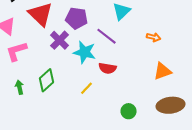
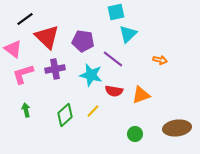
purple cross: (60, 40) -> (55, 69), moved, turned 36
orange triangle: (162, 71) -> (141, 95), moved
green diamond: (46, 80) -> (65, 115), moved

